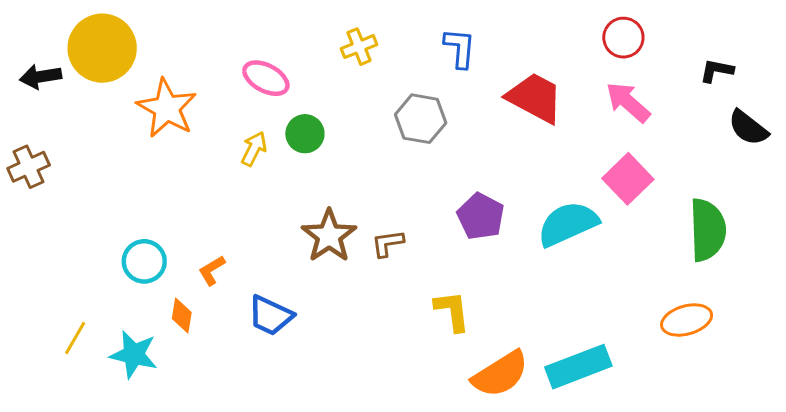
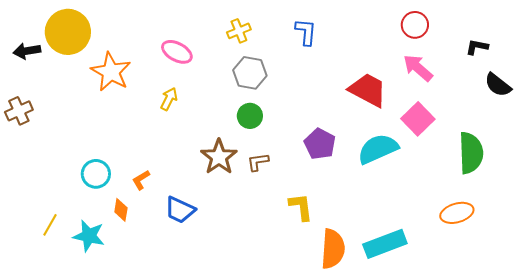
red trapezoid: (535, 98) -> (368, 90), moved
gray hexagon: (421, 119) -> (250, 73), moved
green circle: (305, 134) -> (250, 116), moved
orange semicircle: (500, 374) -> (333, 249), turned -54

